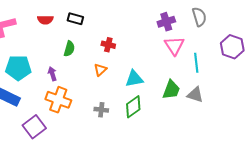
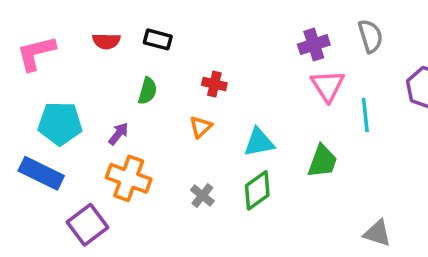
purple arrow: (52, 74) -> (118, 134), turned 56
gray triangle: (195, 95) -> (377, 233), moved
gray cross: (101, 110) -> (202, 196), turned 32

